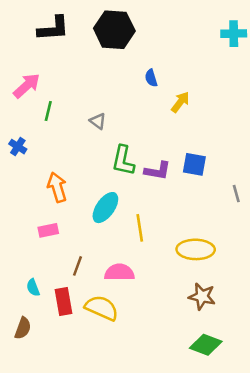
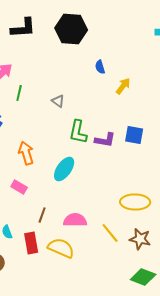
yellow line: (140, 228) -> (110, 233), moved, turned -30
pink rectangle: (48, 230) -> (19, 187), turned 42

